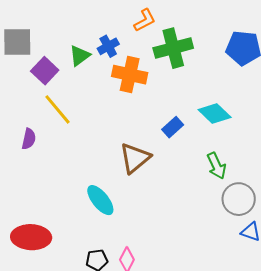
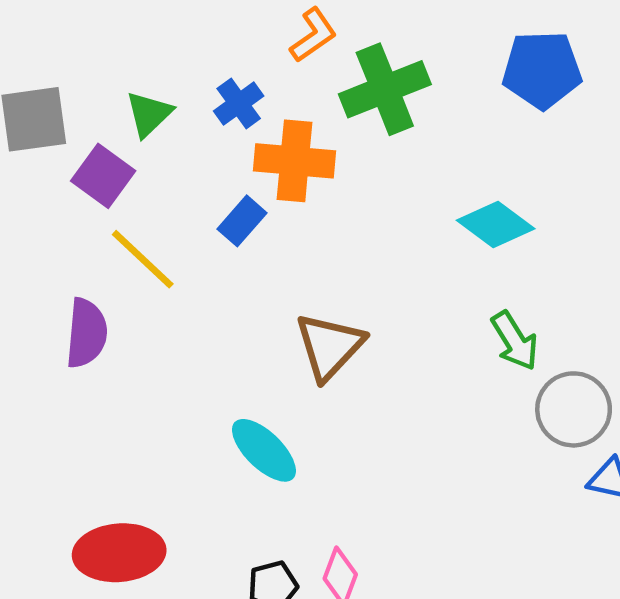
green triangle: (80, 56) -> (149, 114), moved
blue rectangle: (173, 127) -> (242, 221), moved
purple semicircle: (29, 139) -> (86, 333), size x1.4

